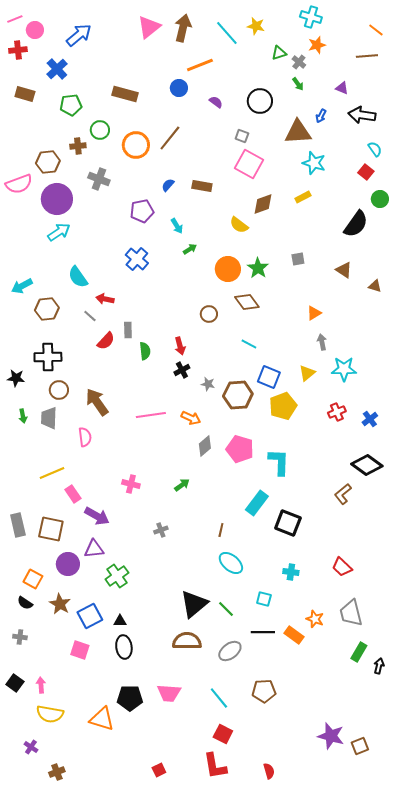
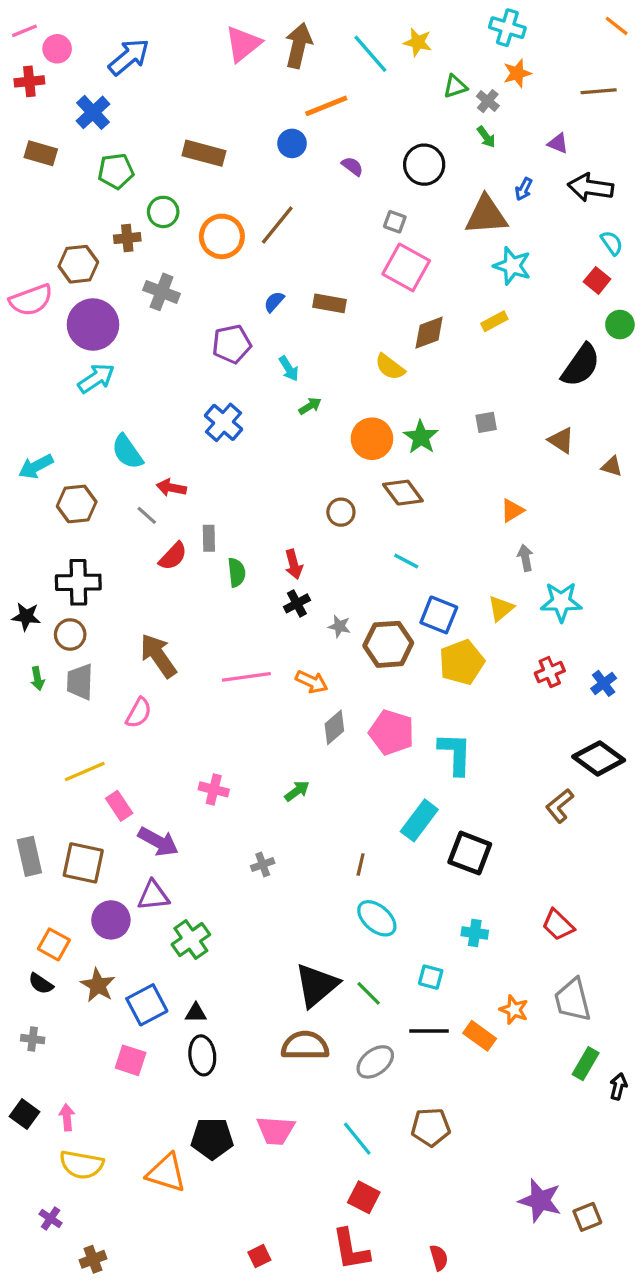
orange line: (376, 30) -> (617, 26), moved
brown circle: (59, 390) -> (70, 634), moved
pink semicircle: (85, 437) -> (139, 713), turned 36

